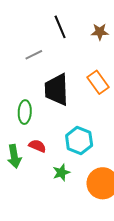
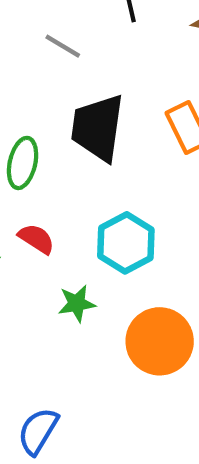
gray line: (34, 55) -> (63, 46), turned 48

